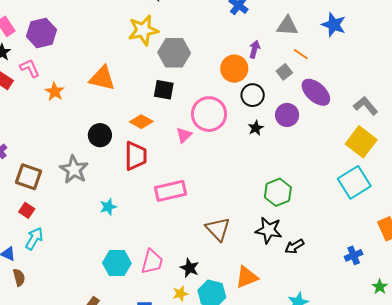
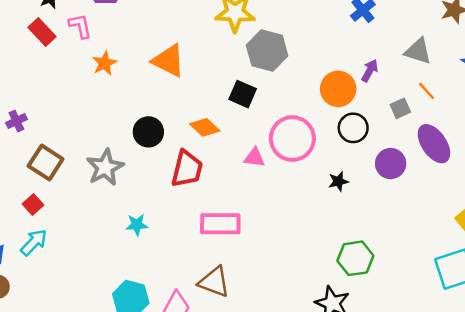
black star: (256, 128) -> (338, 181), moved
pink triangle: (184, 135) -> (254, 158), turned 36
brown triangle: (218, 229) -> (214, 282), moved, turned -40

